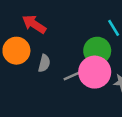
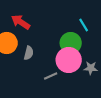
gray line: (72, 76) -> (51, 76), moved

